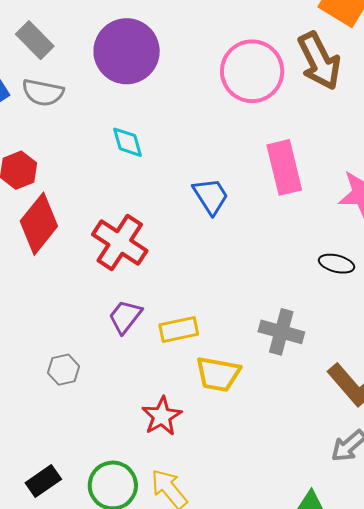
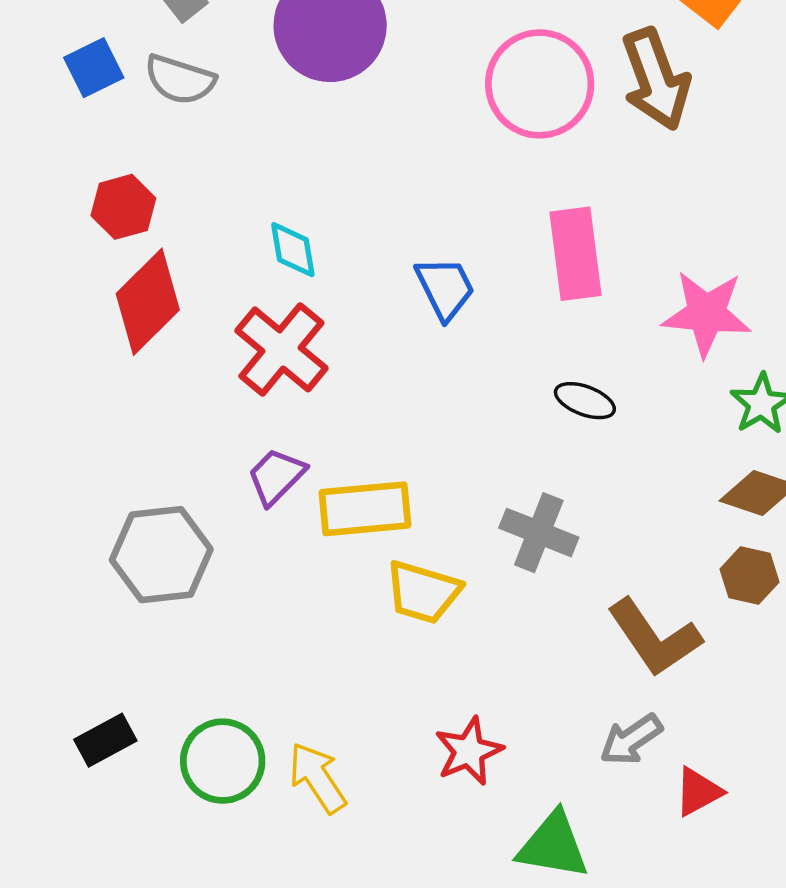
cyan diamond: (127, 142) -> (293, 250), moved
black ellipse: (337, 264) -> (585, 401), moved
yellow rectangle: (179, 330) -> (365, 509), size x1.4
gray hexagon: (64, 370) -> (161, 555), size x1.8
red star: (162, 416) -> (469, 751), moved

